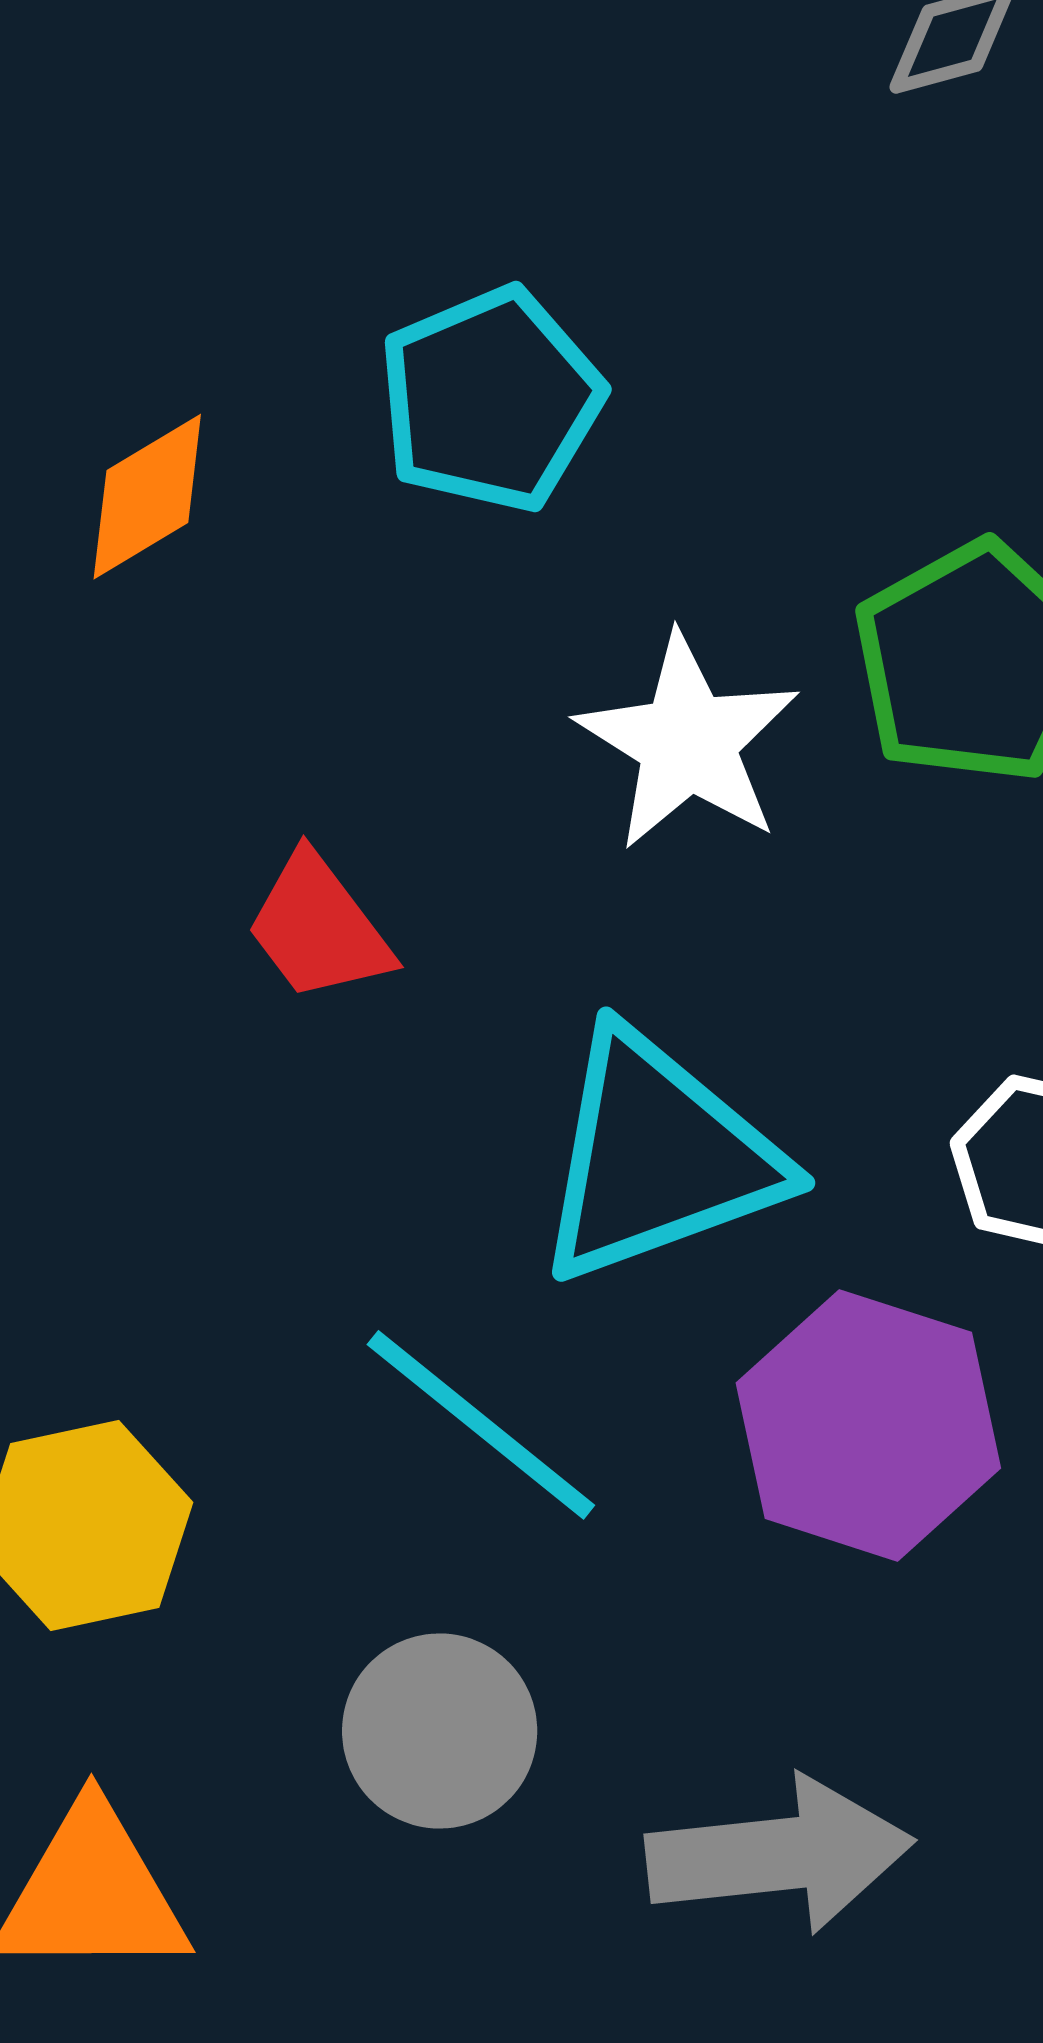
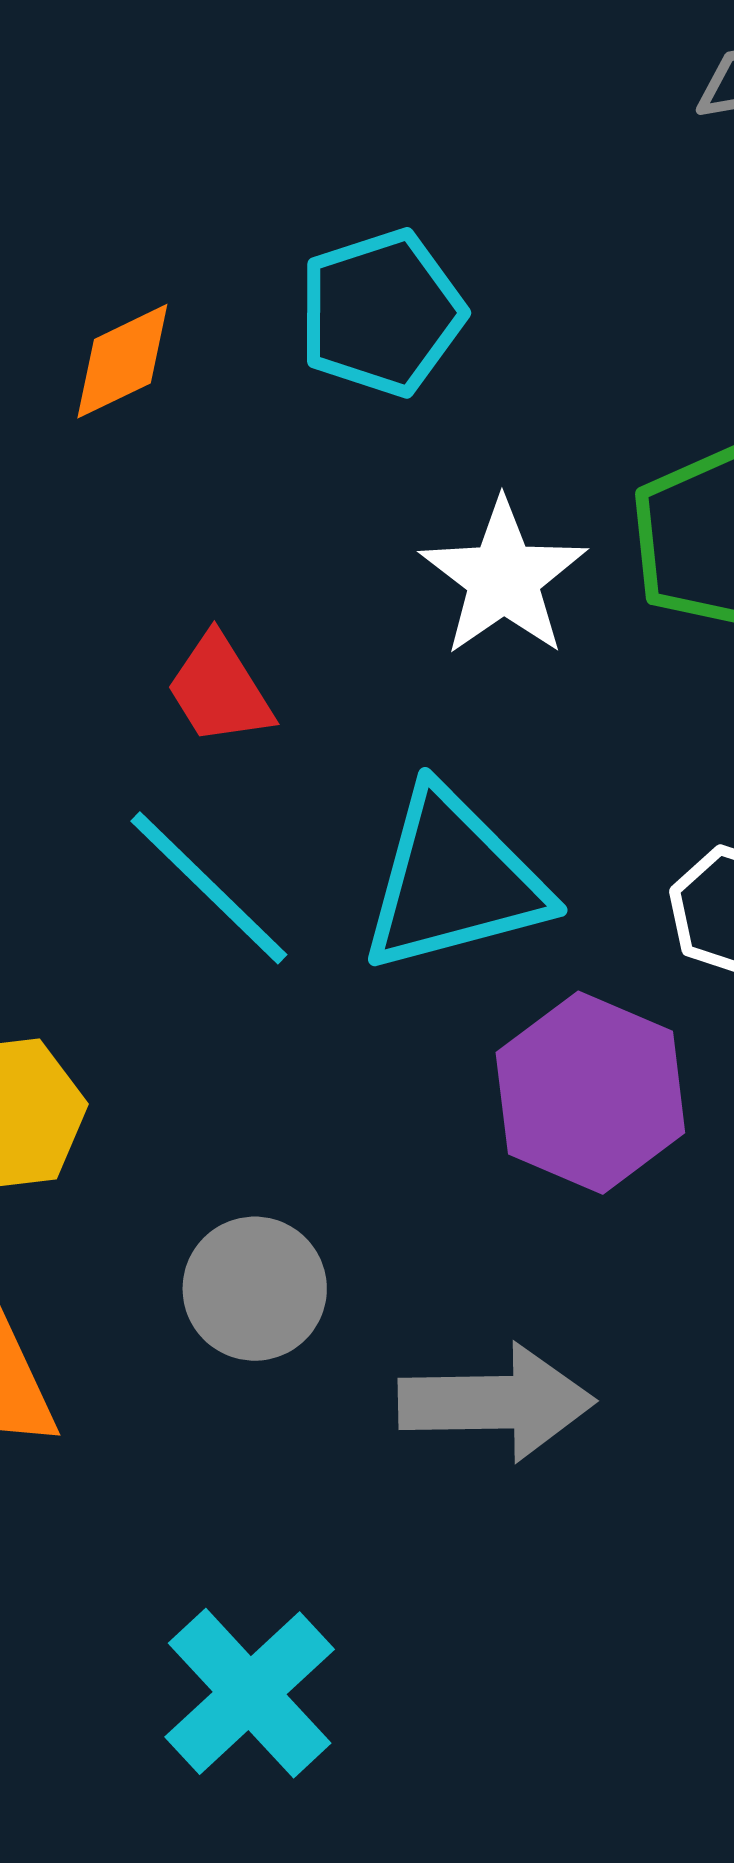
cyan line: (481, 1425) -> (209, 888), moved

